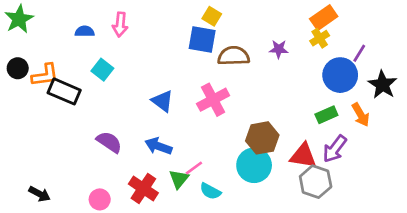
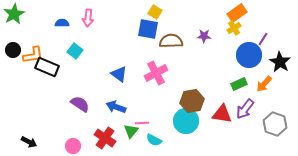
orange arrow: (361, 115) -> (264, 84), turned 72
pink line: (194, 168) -> (142, 123), turned 32
gray hexagon: (316, 182) -> (275, 124), moved

